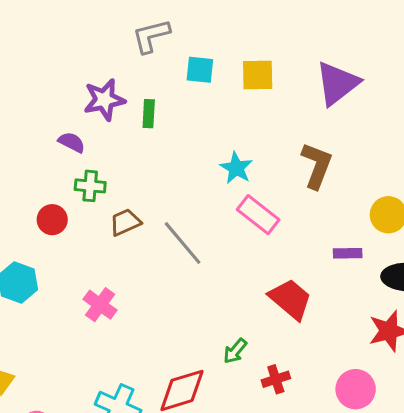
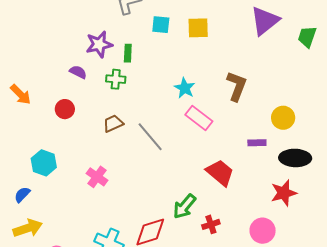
purple triangle: (337, 83) -> (265, 21), moved
green cross: (90, 186) -> (116, 79), moved
red circle: (52, 220) -> (65, 109), moved
green arrow: (235, 351) -> (184, 206), size x1.5

